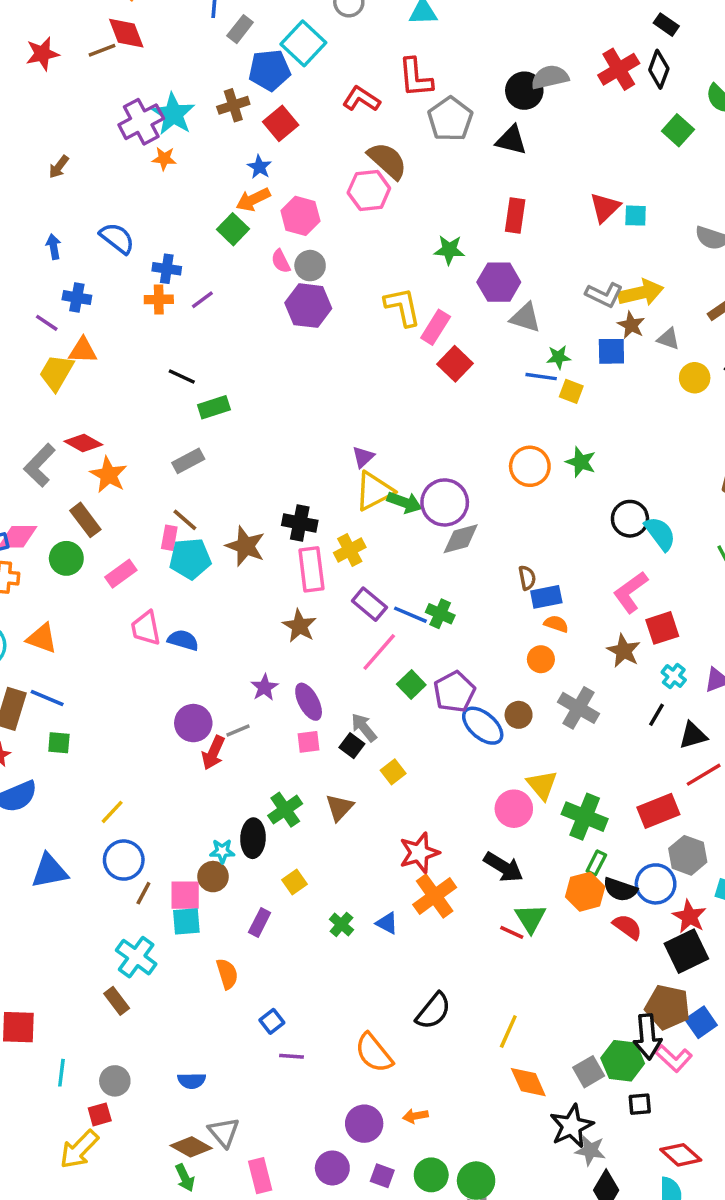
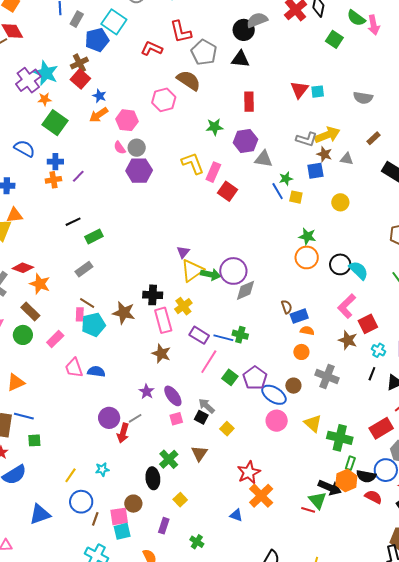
red square: (281, 123) -> (80, 79), moved
brown semicircle: (387, 161) -> (189, 80), moved
green square: (233, 229) -> (55, 123), moved, size x1.4
black line: (182, 377) -> (73, 222), turned -42
blue line: (541, 377) -> (278, 191), turned 60
yellow circle: (695, 378) -> (340, 202), moved
orange circle: (530, 466) -> (307, 257), moved
orange triangle: (42, 638) -> (16, 382), turned -36
pink circle: (514, 809) -> (277, 421), moved
cyan star: (222, 851) -> (102, 469), moved
black arrow: (503, 867) -> (330, 488), moved
green cross: (341, 924) -> (197, 542), moved

